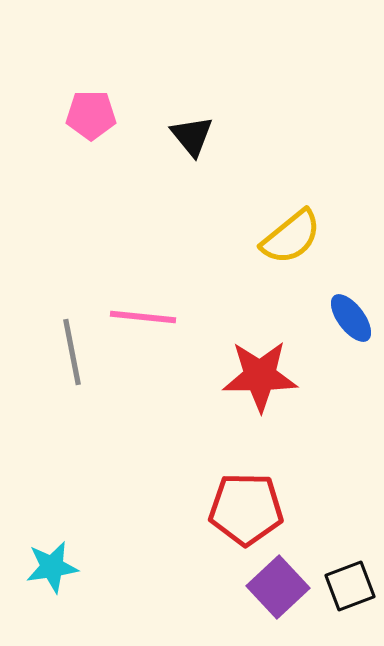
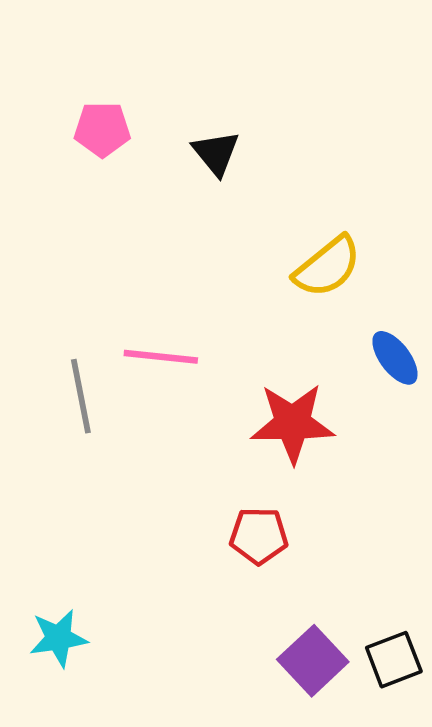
red pentagon: (246, 509) -> (259, 536), moved, size x0.7

